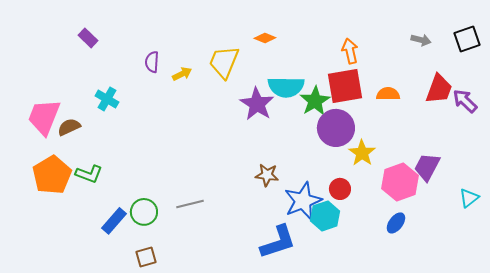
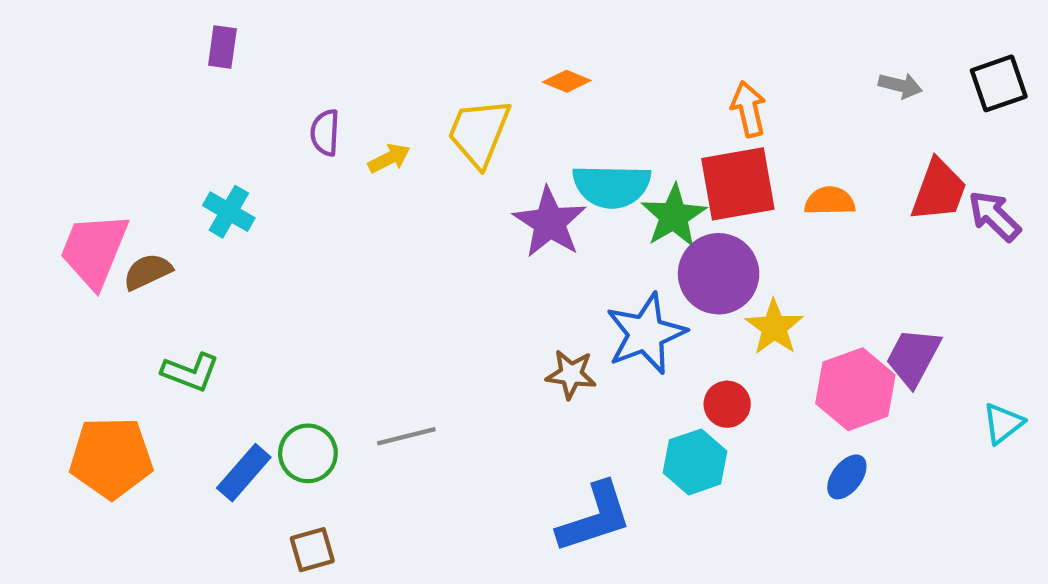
purple rectangle: (88, 38) -> (222, 47), moved, turned 54
orange pentagon: (52, 175) -> (111, 458), moved, turned 30
blue star: (303, 201) -> (646, 334), moved

